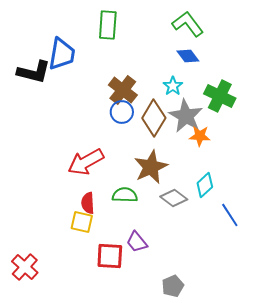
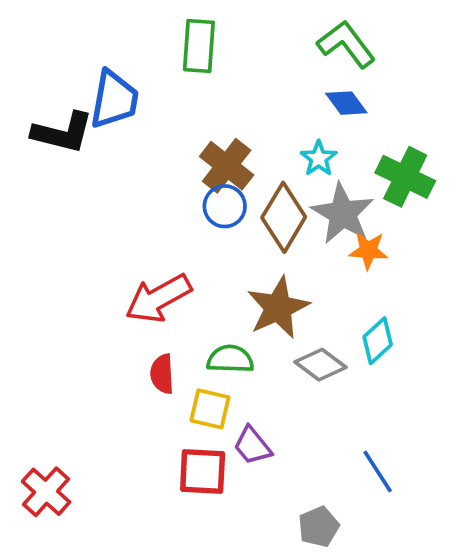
blue line: (230, 215) -> (378, 471), moved
yellow square: (82, 222) -> (210, 409), moved

